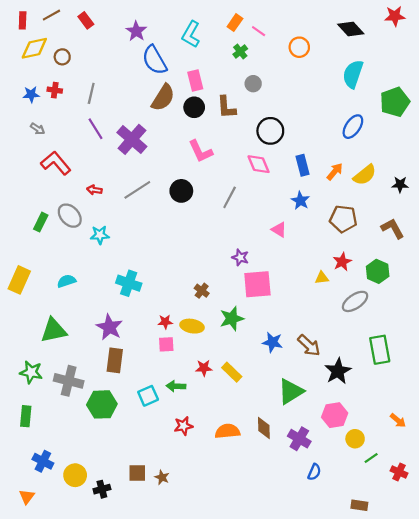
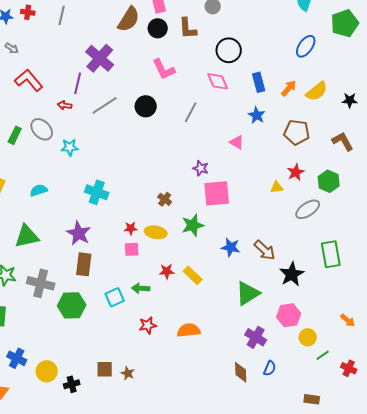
purple line: (95, 129) -> (78, 83), moved, turned 45
brown diamond: (264, 428) -> (241, 372), moved

